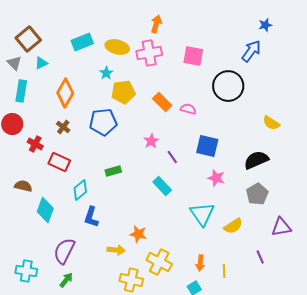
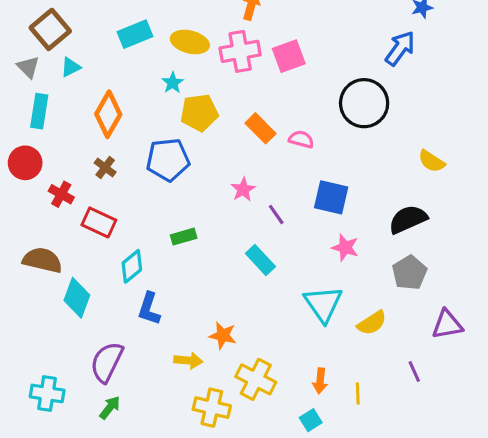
pink square: (193, 56) -> (289, 56), moved, turned -30
brown semicircle: (23, 186) -> (42, 260), size x1.4

